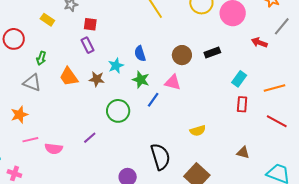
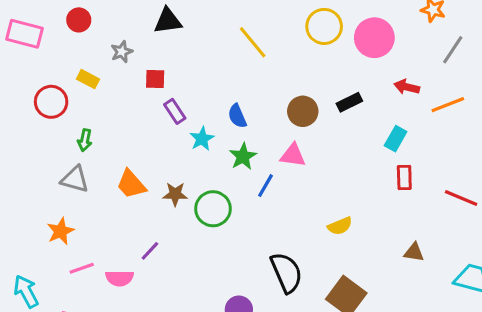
red circle: (14, 39) -> (51, 102), moved
red arrow: (259, 42) -> (407, 87), moved
purple rectangle: (87, 45) -> (175, 111), moved
orange trapezoid: (69, 77) -> (131, 184), moved
brown star: (97, 79) -> (175, 194), moved
green star: (141, 80) -> (243, 156), turned 30
orange line: (275, 88) -> (448, 105), moved
purple line: (90, 138) -> (150, 251), moved

